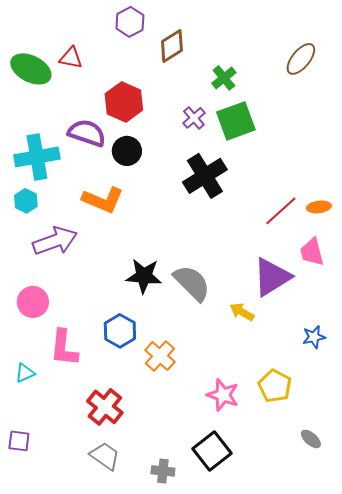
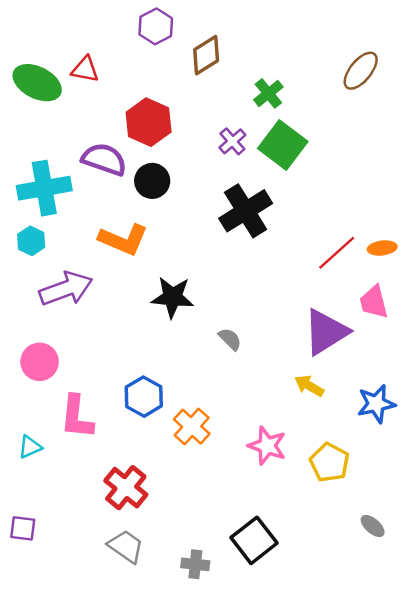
green square: (236, 121) -> (283, 145), turned -33
black star: (144, 276) -> (173, 297), moved
gray semicircle: (192, 283) -> (230, 339), size x0.5
yellow arrow: (242, 312) -> (309, 386), moved
blue star: (314, 337) -> (376, 404), size x1.4
pink star: (223, 395) -> (267, 446), moved

